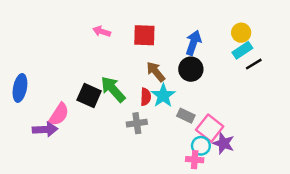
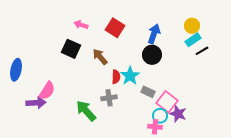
red square: (144, 35) -> (115, 28), turned 30
brown arrow: (156, 72) -> (100, 57), moved
green arrow: (113, 89) -> (86, 111), moved
black square: (89, 96) -> (71, 49), moved

